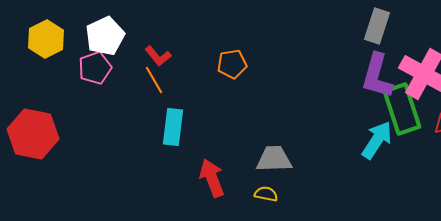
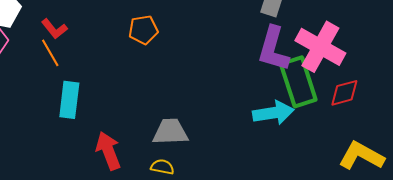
orange pentagon: (232, 64) -> (143, 30), moved
cyan arrow: (377, 140) -> (273, 113), turned 48

